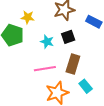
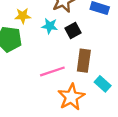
cyan star: (47, 42) -> (50, 26), moved

